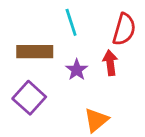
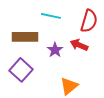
cyan line: (71, 22) -> (51, 16), turned -60
red arrow: (110, 63) -> (79, 45), turned -60

